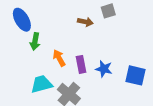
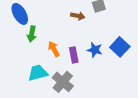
blue star: (104, 69) -> (95, 50), moved
blue square: (136, 75) -> (120, 47), moved, turned 30

